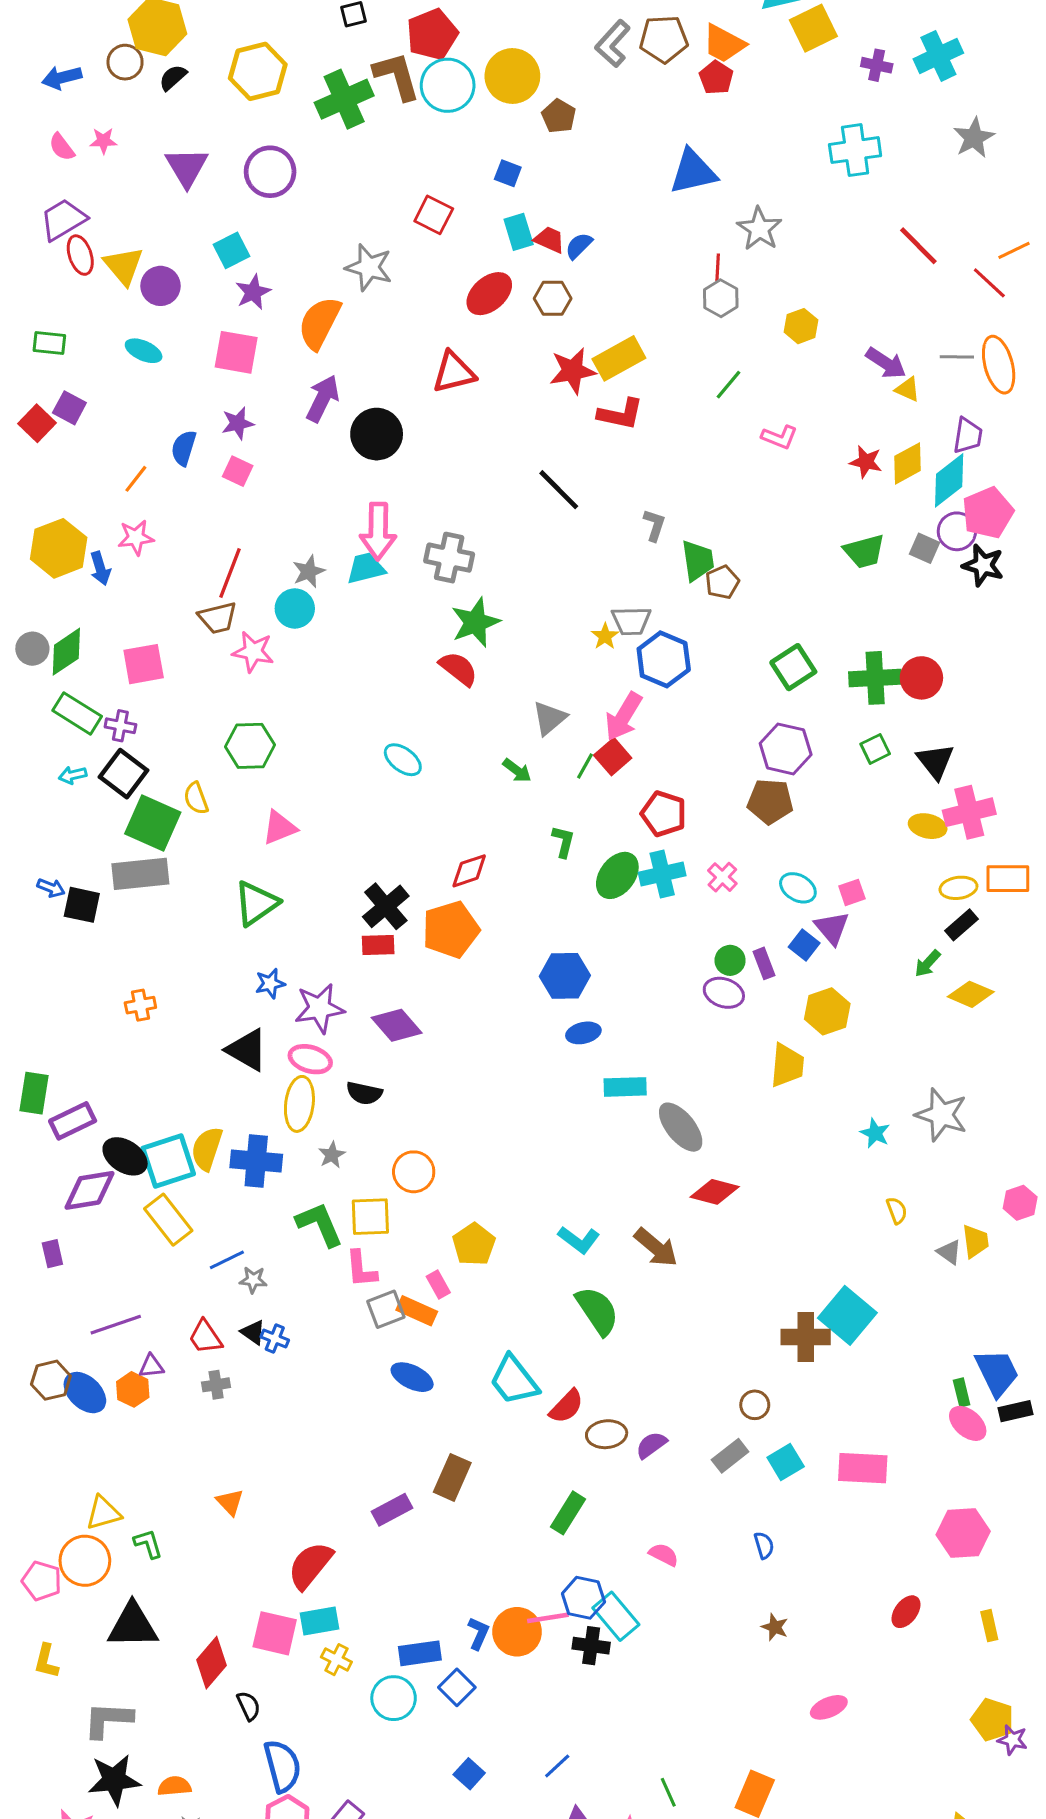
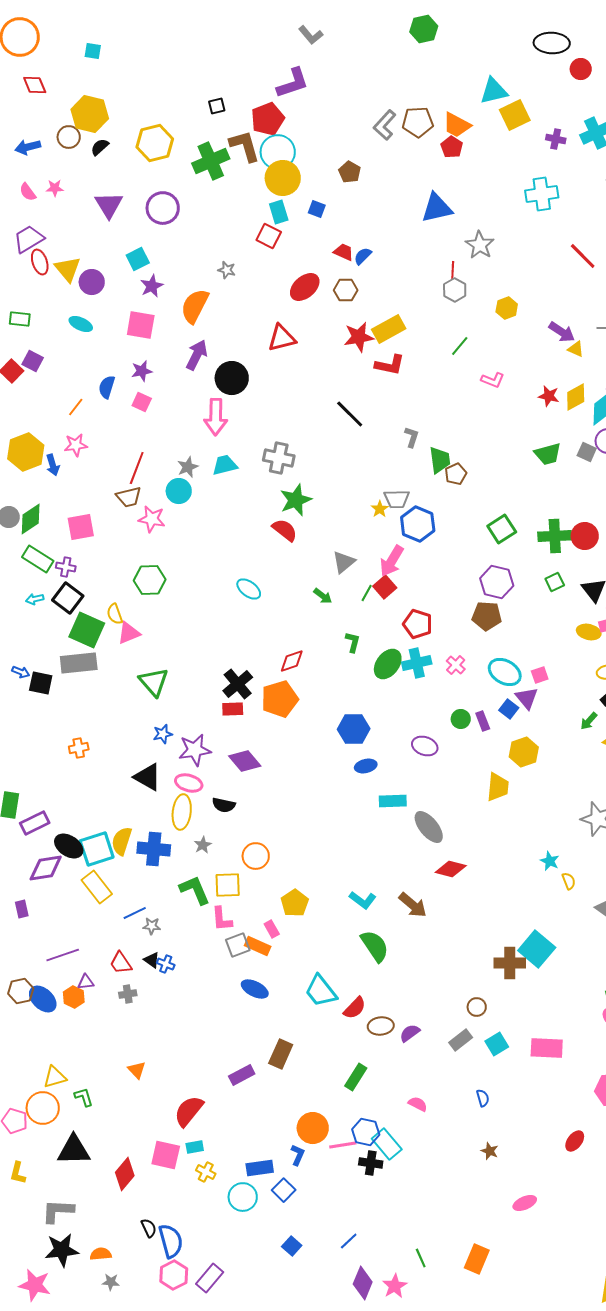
yellow circle: (512, 76) -> (283, 178), moved
cyan rectangle: (519, 232) -> (279, 212), moved
gray star: (369, 267) -> (227, 270), size x0.6
pink arrow: (378, 531) -> (216, 417), moved
pink triangle: (279, 828) -> (129, 633), moved
cyan ellipse: (798, 888) -> (505, 672), size x1.4
green triangle: (256, 903) -> (154, 682), turned -36
purple ellipse: (724, 993) -> (425, 746), moved
cyan star: (875, 1133) -> (550, 861), moved
cyan rectangle: (319, 1621) -> (195, 1147), size x0.7
orange circle: (517, 1632) -> (313, 1128), moved
black semicircle: (248, 1706) -> (149, 1228), moved

